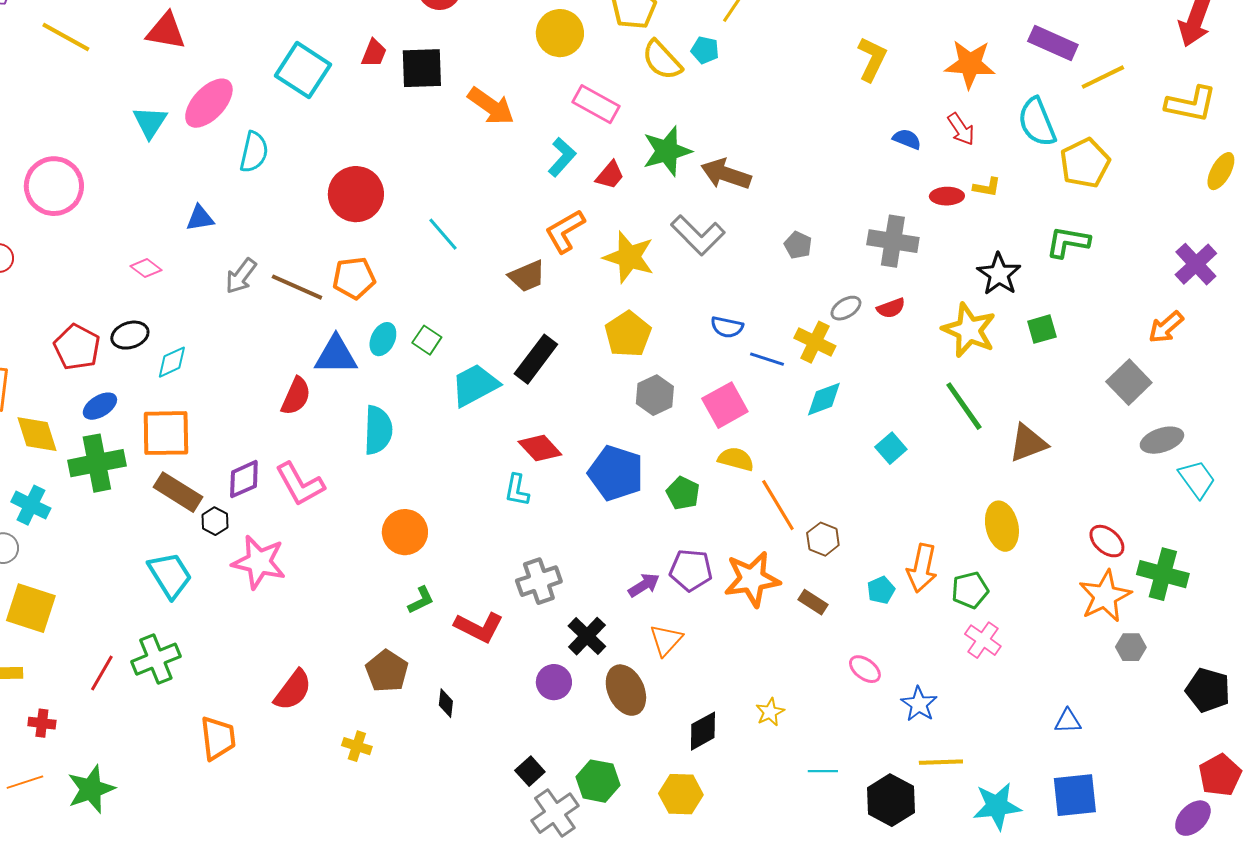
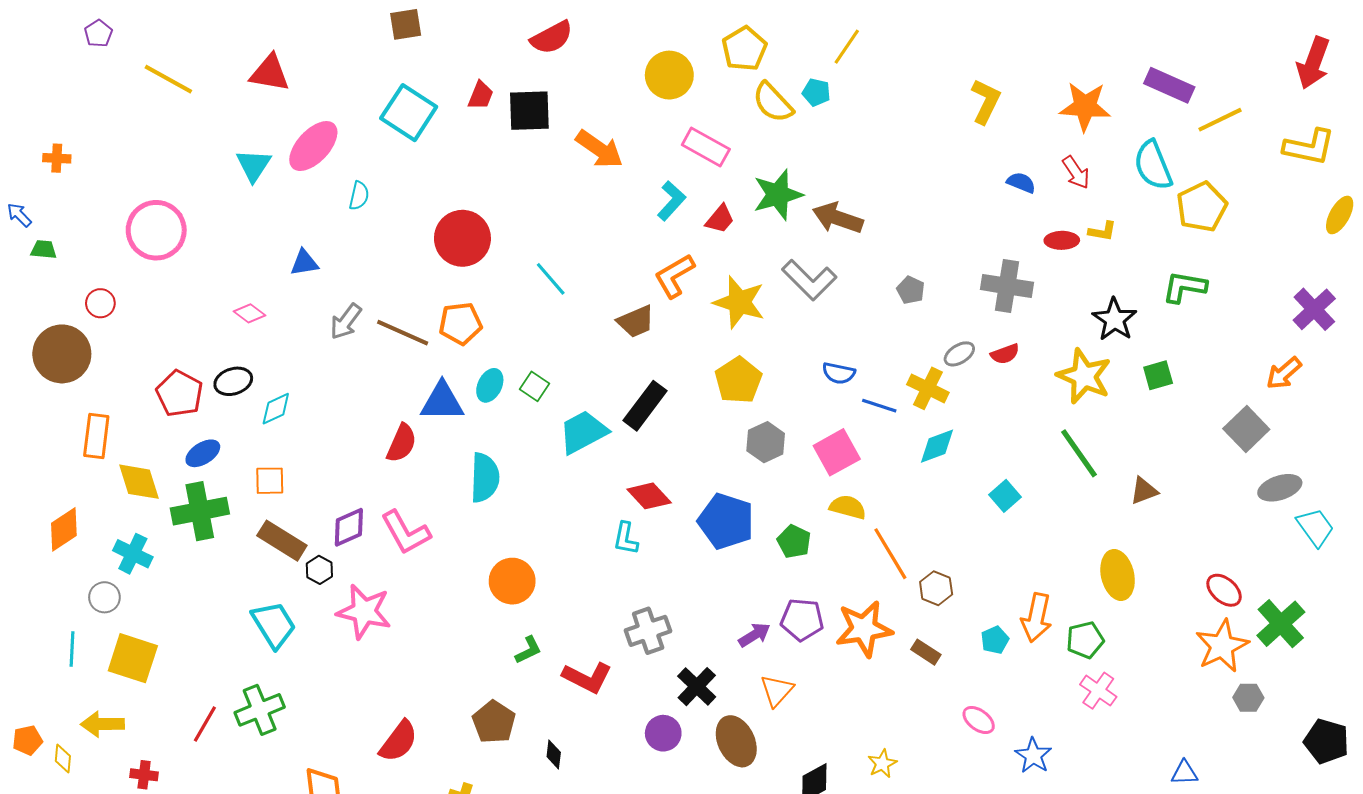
cyan semicircle: (254, 152) -> (359, 196), size x0.7
orange square: (166, 433) -> (270, 481), size x0.6
brown triangle: (1028, 443) -> (1144, 491), size x0.7
green cross: (1163, 574) -> (1281, 624), turned 33

